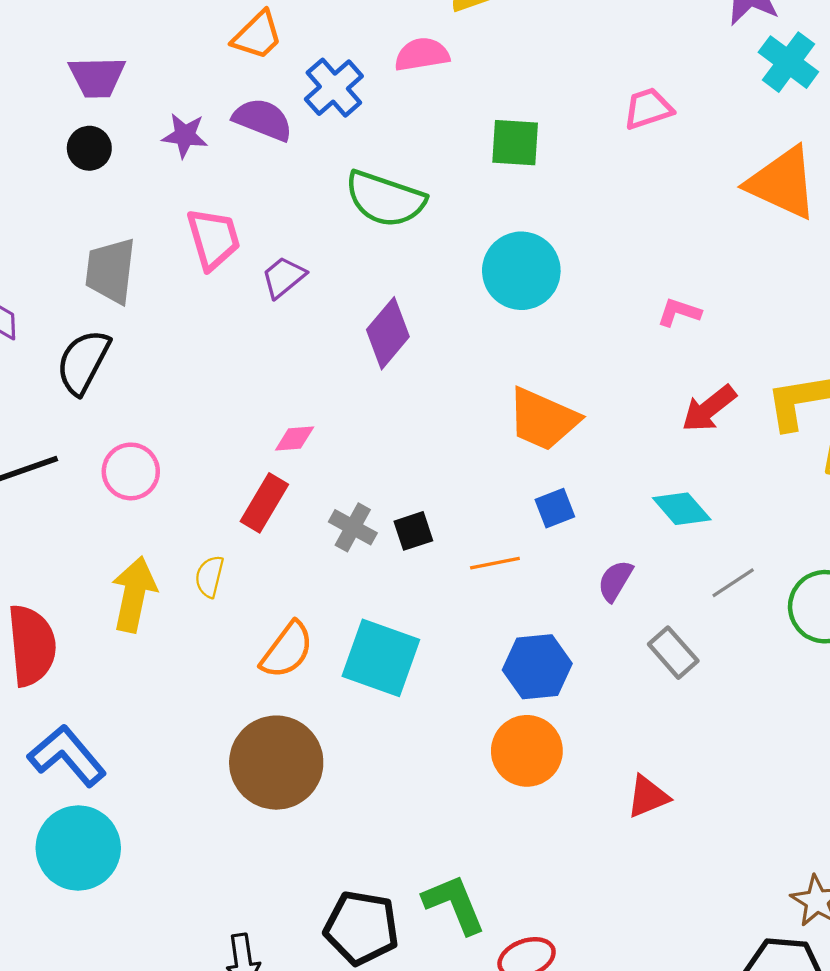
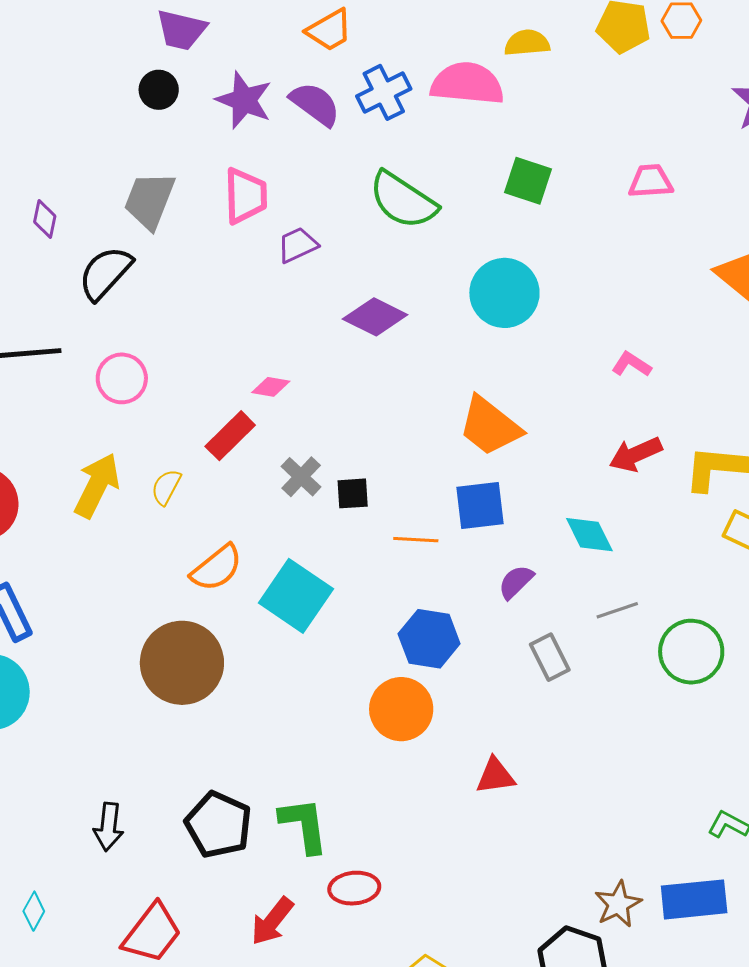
pink semicircle: (422, 54) -> (467, 84), size x1.5
purple star: (185, 135) -> (244, 100), size x1.4
purple diamond: (388, 333) -> (375, 317), turned 62
blue square: (555, 508) -> (480, 506), size x1.5

